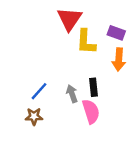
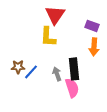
yellow L-shape: (86, 42) -> (48, 37), moved
black rectangle: (93, 87) -> (74, 69), size x1.5
brown star: (34, 116) -> (18, 67), moved

